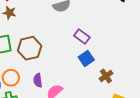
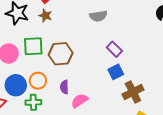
brown cross: (106, 76) -> (133, 92), size x1.5

